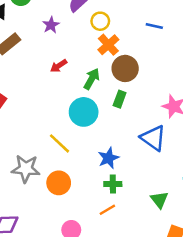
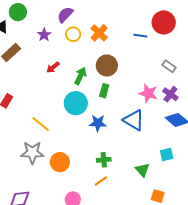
yellow circle: (100, 21) -> (73, 34), moved
blue line: (154, 26) -> (140, 36), moved
orange cross: (108, 45) -> (99, 33), moved
yellow line: (60, 143) -> (41, 124), moved
blue star: (108, 158) -> (98, 123), moved, turned 30

